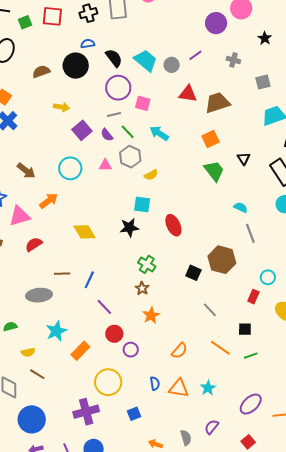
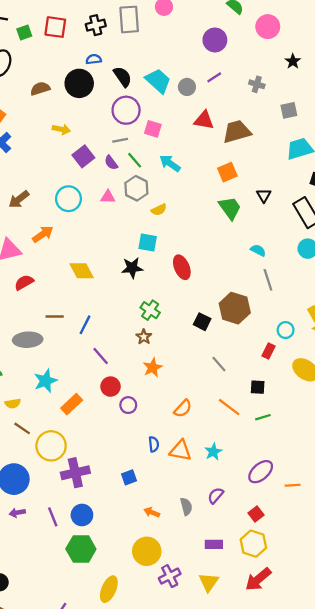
purple circle: (216, 23) -> (215, 40), moved
brown arrow: (26, 171) -> (19, 199), turned 102
yellow circle: (108, 382) -> (51, 446), moved

